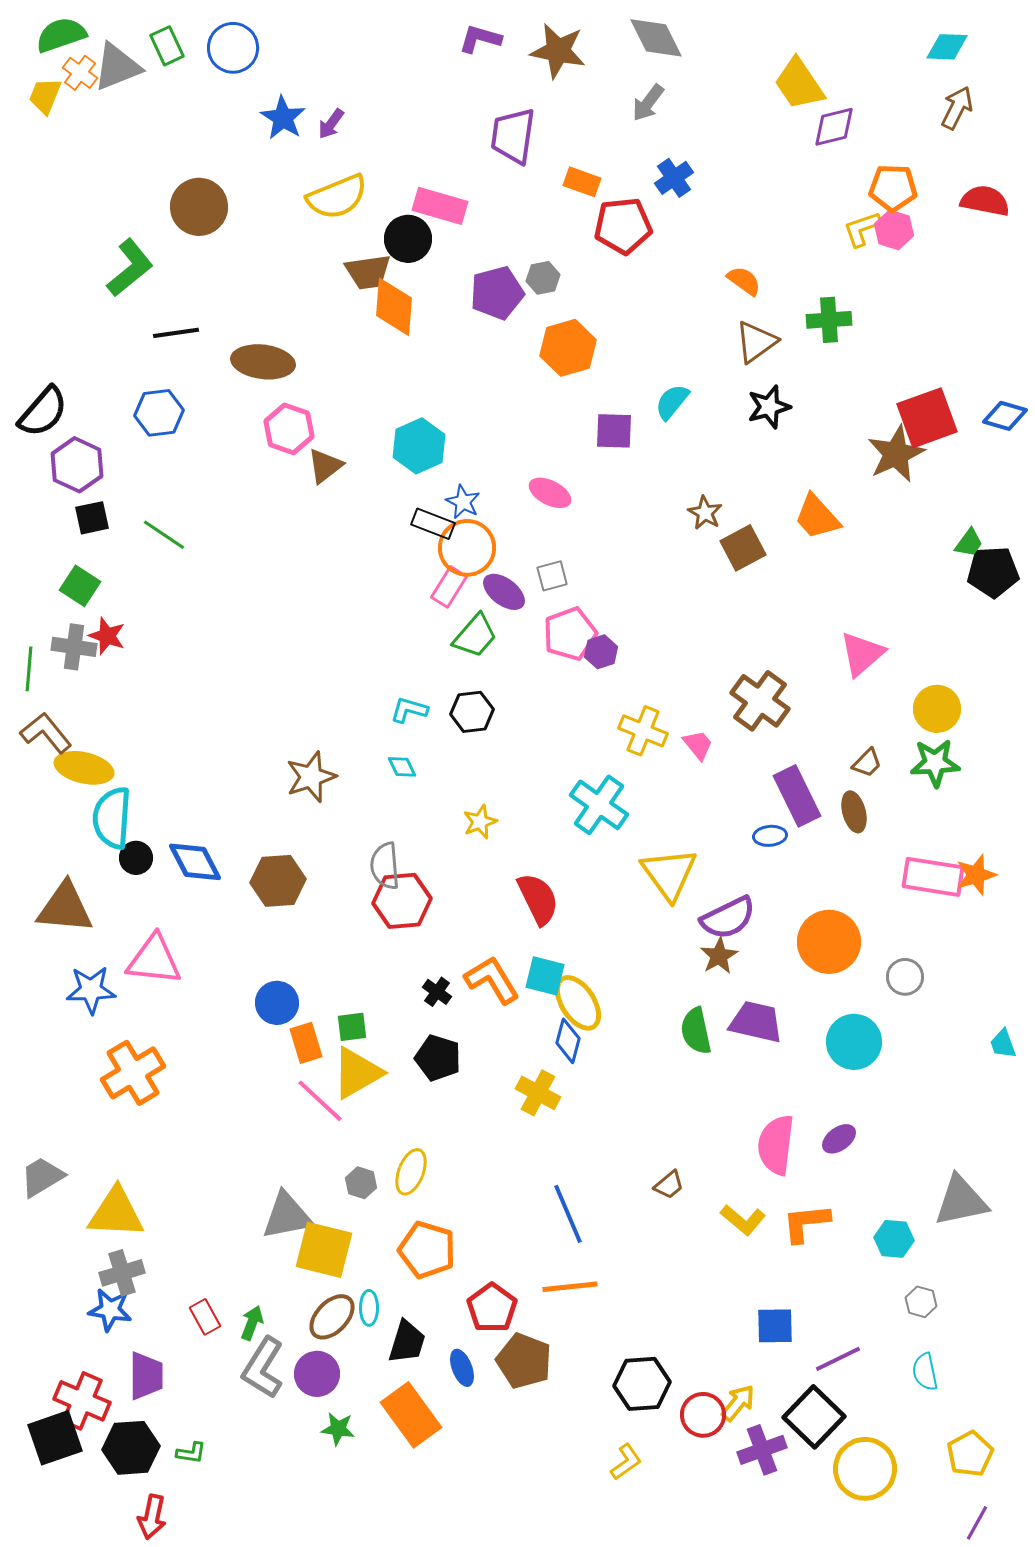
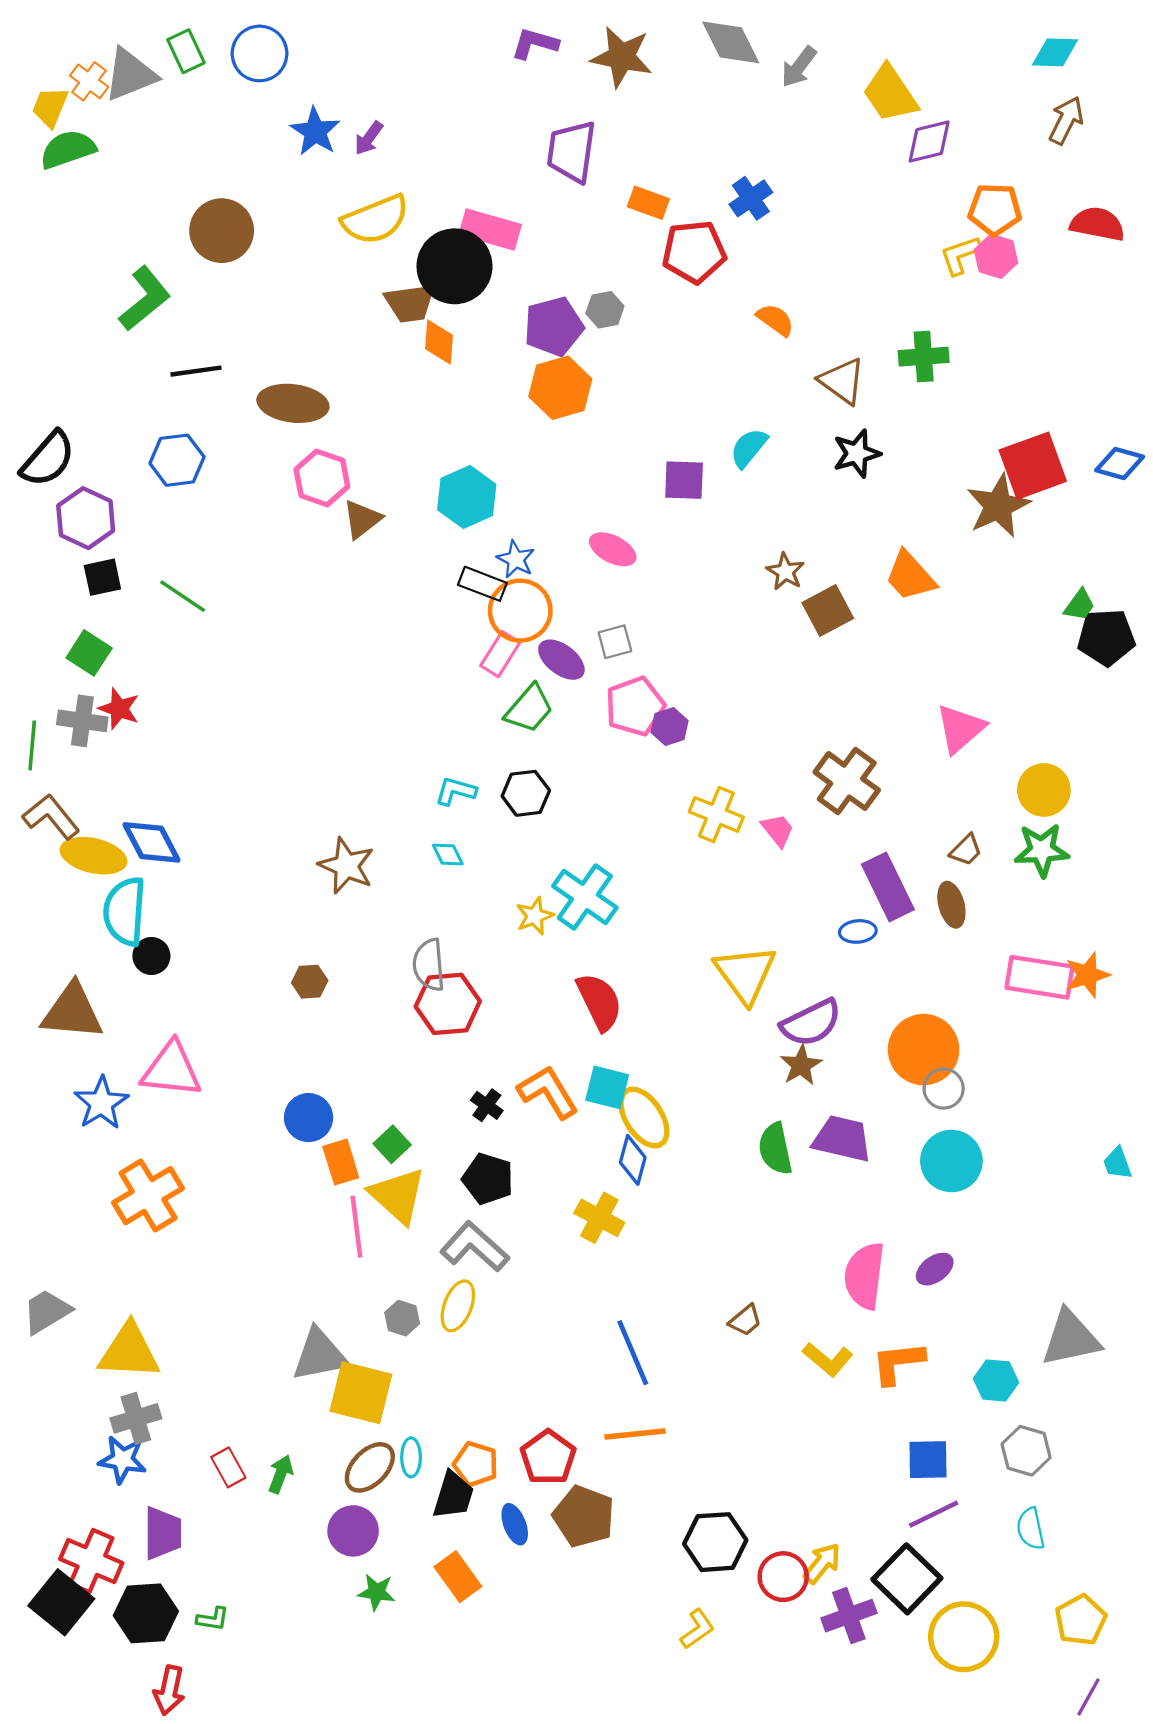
green semicircle: (61, 35) -> (68, 149), moved
gray arrow: (648, 103) -> (799, 67), moved
black circle: (408, 239) -> (454, 266), size x1.4
orange semicircle: (744, 281) -> (775, 320), moved
orange diamond: (394, 307) -> (439, 342), size x0.7
brown triangle: (756, 342) -> (842, 381), turned -48
orange hexagon: (568, 348) -> (560, 388), moved
brown star: (311, 777) -> (346, 866), turned -30
cyan cross: (599, 805) -> (585, 897), moved
blue diamond: (195, 862) -> (151, 842), moved
brown hexagon: (278, 881) -> (310, 982), size x0.6
gray circle: (905, 977) -> (944, 1089), moved
blue star: (91, 990) -> (101, 1103), turned -30
green square: (352, 1027) -> (392, 1144), turned -36
yellow triangle: (357, 1073) -> (398, 1196), turned -48
pink line: (320, 1101) -> (356, 1227), turned 40
orange pentagon: (427, 1250) -> (476, 1464), moved, size x0.7
gray hexagon: (921, 1302) -> (1026, 1451), size x1.4
blue square: (775, 1326) -> (928, 1460), moved
gray L-shape: (263, 1368) -> (475, 1247), moved, turned 100
orange rectangle: (411, 1415) -> (458, 1577), size x0.7
black square: (55, 1438) -> (61, 1602), turned -32

